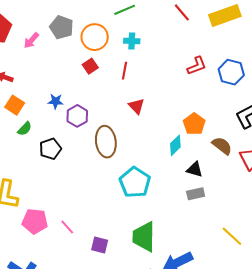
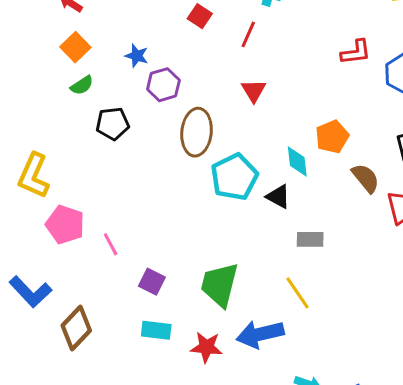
red square: (90, 66) -> (200, 16), turned -35
cyan diamond: (175, 145) -> (297, 161), turned -65
black triangle: (195, 169) -> (278, 196), moved
cyan pentagon: (135, 182) -> (234, 177), moved
yellow line: (232, 236) -> (298, 293), moved

